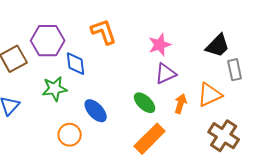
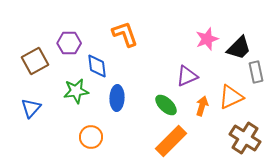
purple hexagon: (48, 41) -> (69, 43), size x0.7
pink star: (160, 45) -> (207, 39), moved
blue ellipse: (96, 111) -> (117, 98), moved, turned 45

